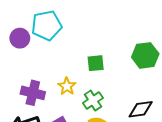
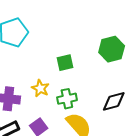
green cross: (93, 100) -> (67, 99), turned 30

